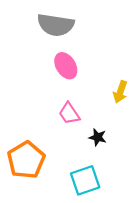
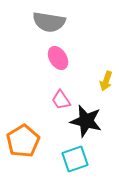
black star: (98, 137) -> (86, 121), size x2.0

